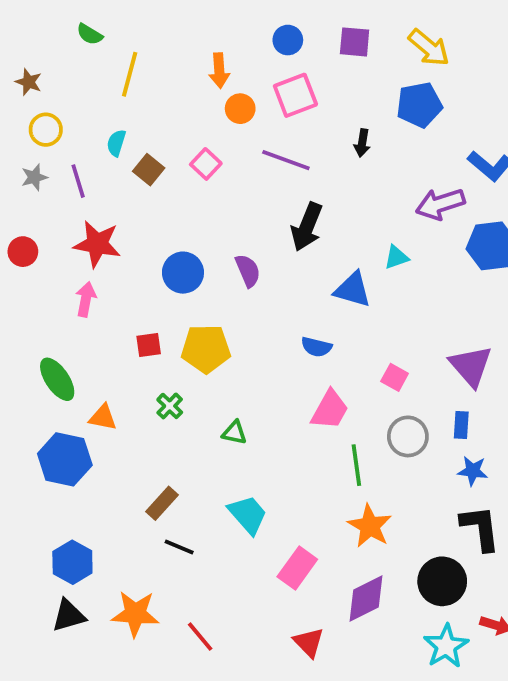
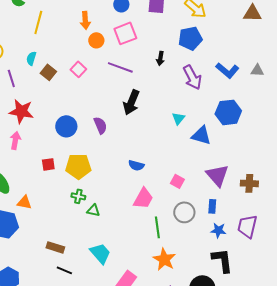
purple arrow: (440, 204) -> (192, 77), moved, turned -100
cyan triangle: (396, 257) -> (178, 118), turned -32
blue triangle: (353, 290) -> (201, 135), moved
green cross: (170, 406) -> (78, 196), moved, turned -32
brown rectangle: (162, 503) -> (55, 247), turned 66

